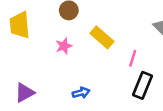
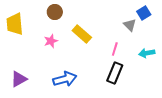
pink line: (133, 58) -> (115, 49), moved
blue arrow: (81, 93) -> (65, 79), size x1.6

